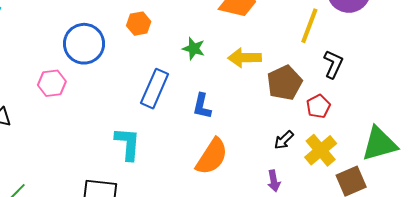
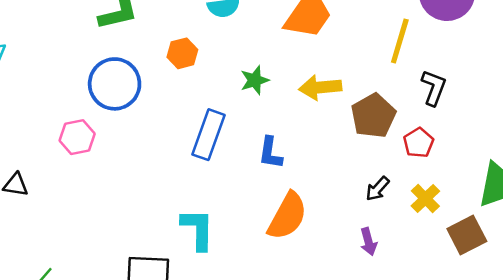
green star: (194, 49) -> (255, 80), turned -30
cyan L-shape: (128, 144) -> (198, 229), moved
yellow cross: (321, 150) -> (425, 199), size x0.7

